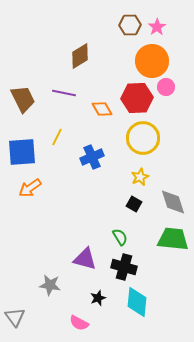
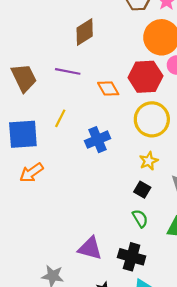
green semicircle: (120, 237) -> (140, 218), moved

